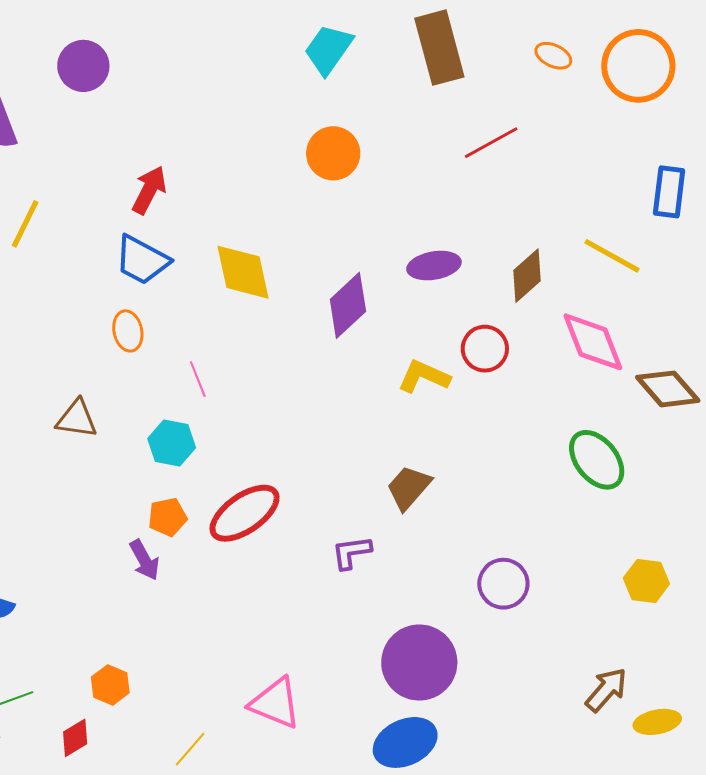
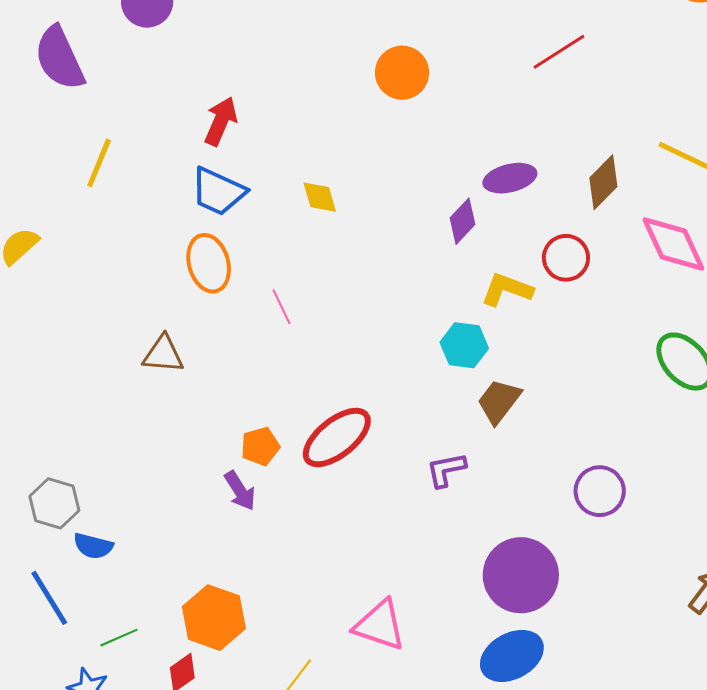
yellow diamond: (243, 272) -> (320, 197), size x0.6
purple diamond: (348, 305) -> (462, 221), moved, size x0.7
orange ellipse: (128, 331) -> (209, 263), size x1.4
cyan hexagon: (172, 443) -> (464, 345), moved
orange hexagon: (110, 685) -> (214, 618), size x1.6

